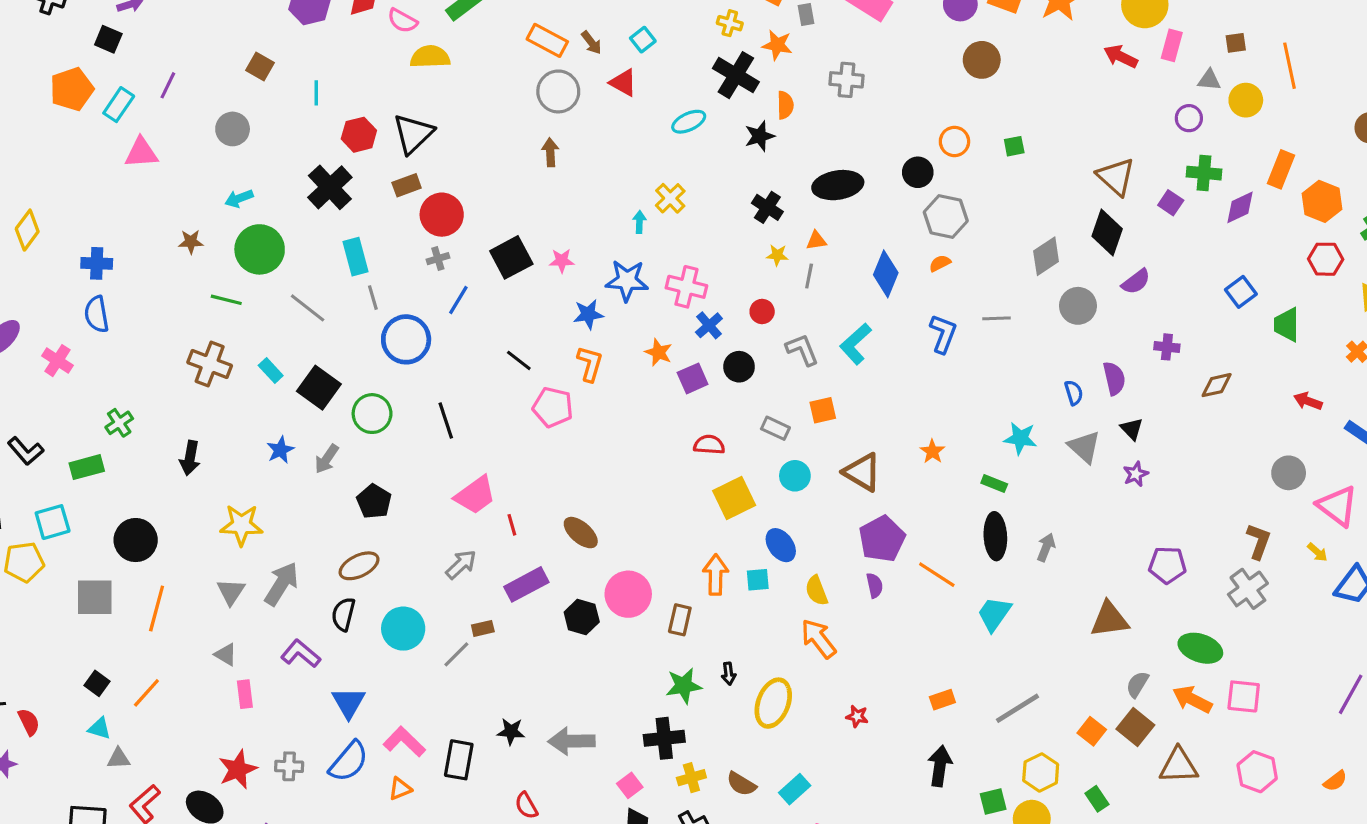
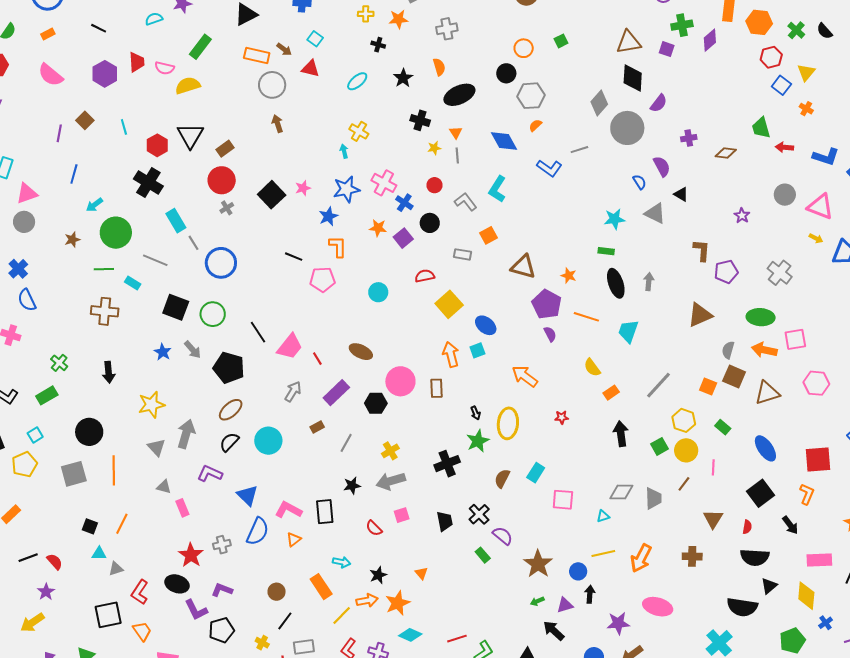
brown square: (260, 66) -> (85, 120), turned 30
black cross: (736, 75) -> (378, 45), size x0.5
purple line: (168, 85) -> (59, 133), moved
orange semicircle: (785, 105) -> (439, 67), moved
gray circle: (233, 129) -> (24, 222), moved
brown triangle: (1116, 177) -> (629, 42), turned -36
brown rectangle: (407, 185) -> (225, 149), moved
orange triangle: (816, 241) -> (456, 132), turned -40
blue cross: (97, 263) -> (18, 269), turned -30
blue diamond: (886, 274) -> (504, 141), turned -36
pink cross: (686, 287) -> (384, 183), turned 30
blue square: (1241, 292) -> (781, 85), moved
blue line: (458, 300) -> (74, 174), moved
gray circle: (1078, 306) -> (627, 128), size x1.4
green trapezoid: (1287, 325) -> (761, 128), moved
blue L-shape: (943, 334) -> (549, 168), turned 120
cyan rectangle: (271, 370) -> (133, 283), moved
brown diamond: (1217, 385) -> (726, 153), turned 35
black line: (446, 420) -> (258, 332), moved
orange star: (932, 451) -> (569, 276), moved
gray arrow: (327, 459) -> (193, 350), turned -60
purple star: (1136, 474) -> (742, 216), moved
cyan circle: (795, 476) -> (378, 292), moved
black pentagon: (374, 501) -> (229, 368), size x1.4
cyan square: (53, 522) -> (35, 435), size x0.7
brown L-shape: (1259, 541) -> (702, 250), moved
yellow semicircle: (817, 591) -> (592, 368), moved
black semicircle: (343, 614) -> (229, 442), turned 45
gray line: (456, 654) -> (346, 443), moved
green star: (684, 686) -> (478, 441), moved
yellow cross: (691, 778) -> (390, 451), moved
brown semicircle: (741, 784) -> (502, 478), turned 102
pink square: (630, 785) -> (402, 515), moved, turned 35

